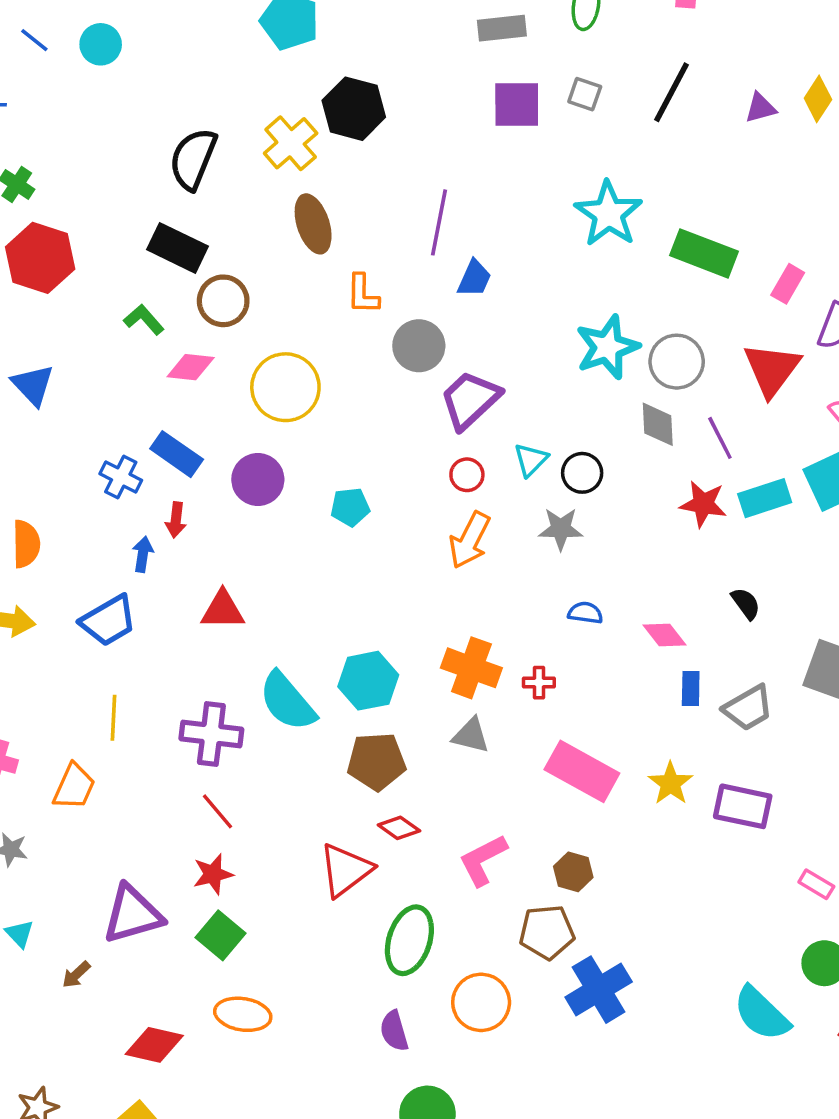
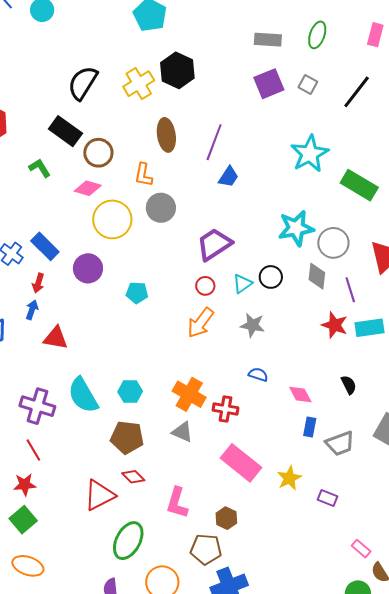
purple square: (517, 104) -> (269, 84), turned -32
brown ellipse: (313, 224) -> (166, 135), moved
orange L-shape: (363, 294) -> (143, 175), moved
brown circle: (223, 301) -> (98, 153), moved
gray circle: (419, 346) -> (161, 208), moved
pink diamond: (191, 367) -> (88, 188), moved
black circle: (582, 473) -> (271, 277), moved
blue arrow: (143, 554) -> (32, 310), moved
cyan hexagon: (368, 681) -> (130, 391), size x0.7
red cross: (539, 683) -> (226, 409), size x1.4
purple rectangle: (743, 806) -> (327, 498), size x0.6
pink L-shape: (483, 860) -> (177, 503), turned -56

